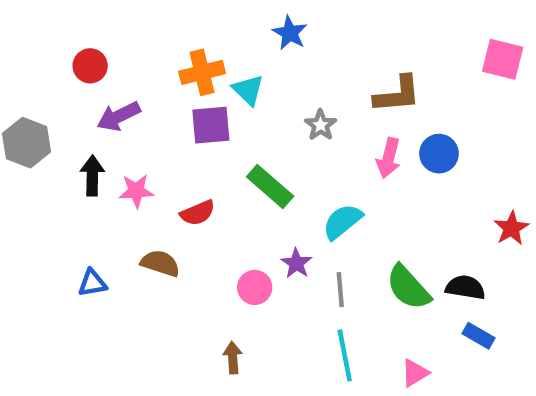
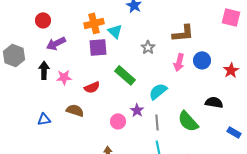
red star: (511, 228) -> (231, 70), moved
black semicircle: (465, 287) -> (214, 102), moved
blue rectangle: (478, 336) -> (234, 132), moved

